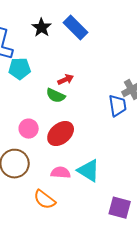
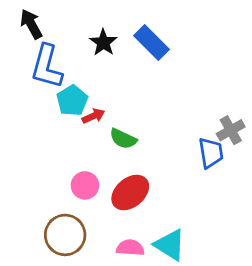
cyan pentagon: (20, 69) -> (72, 101), turned -30
red arrow: (66, 80) -> (93, 116), moved

